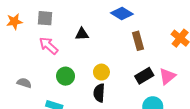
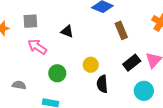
black triangle: (82, 34) -> (67, 31), turned 32
black semicircle: (99, 93) -> (102, 84), moved

